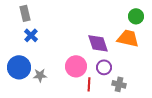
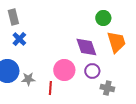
green circle: (136, 16) -> (103, 18), moved
orange trapezoid: (128, 38) -> (116, 42), turned 60
red line: (89, 84) -> (50, 88), moved

